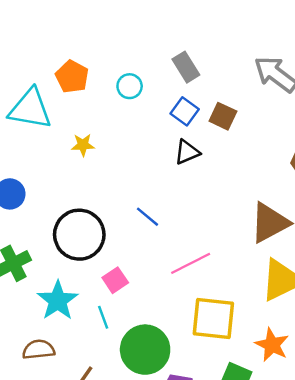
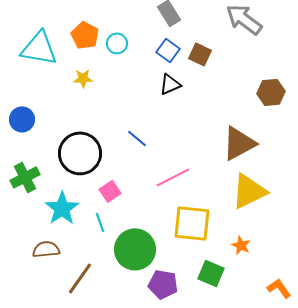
orange pentagon: (72, 77) -> (85, 35), moved
cyan circle: (130, 86) -> (117, 43), moved
orange star: (272, 345) -> (241, 245), size x0.7

